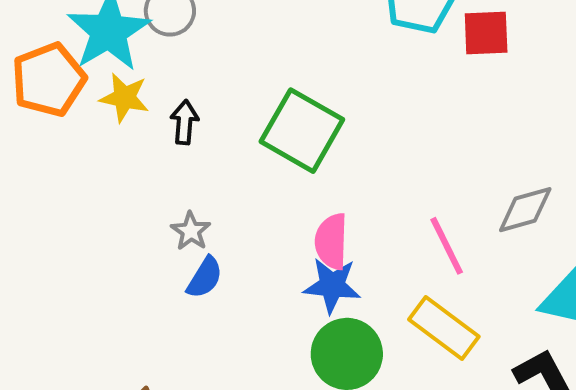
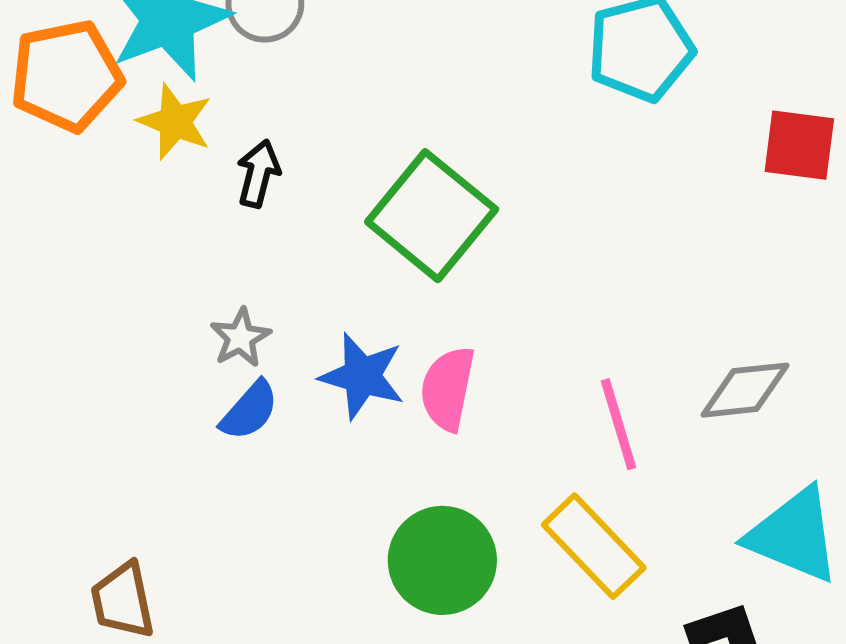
red square: (486, 33) -> (799, 145), moved
blue star: (332, 285) -> (362, 376), moved

